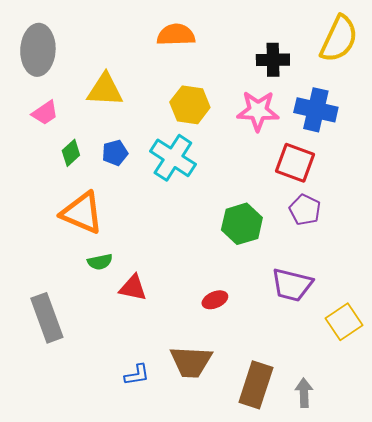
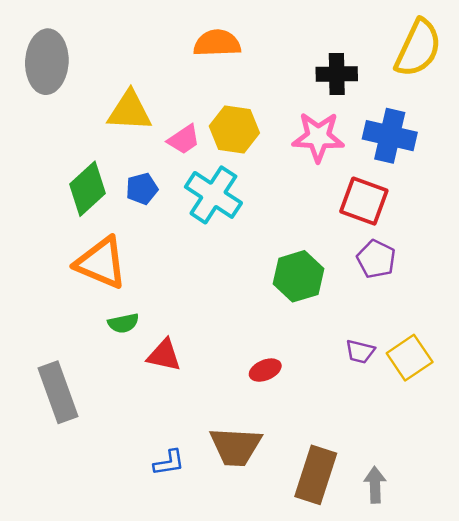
pink trapezoid: (45, 113) -> (184, 139), moved
green diamond: (71, 153) -> (88, 189), size x1.6
purple trapezoid: (292, 285) -> (360, 352), size x0.6
yellow square: (344, 322) -> (410, 358), moved

